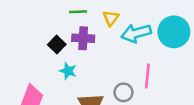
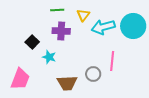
black square: (57, 44) -> (32, 42), moved

